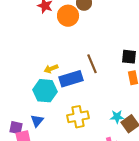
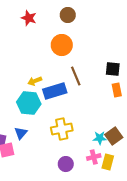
orange circle: (68, 16) -> (62, 45), moved
cyan star: (117, 117) -> (100, 138), moved

